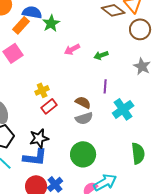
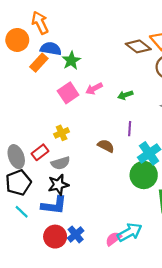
pink square: (13, 53) -> (68, 93), moved
red rectangle: (49, 106) -> (40, 152), moved
gray semicircle: (84, 118) -> (60, 163), moved
green circle: (83, 154) -> (144, 175), moved

